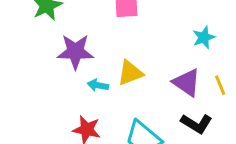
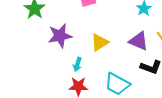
cyan arrow: (98, 85) -> (77, 64), moved, turned -72

